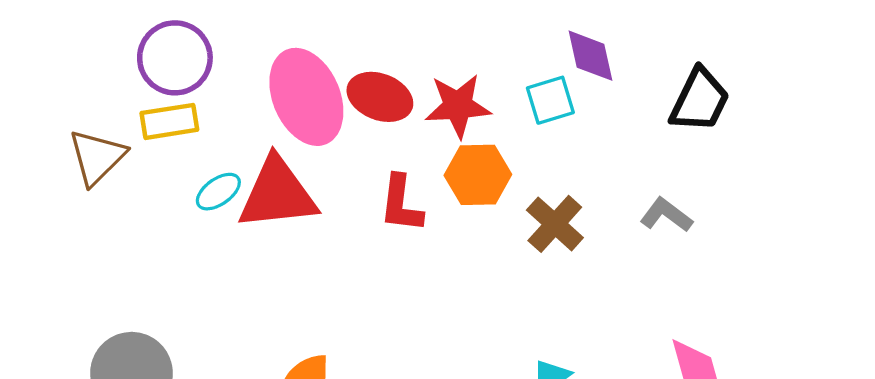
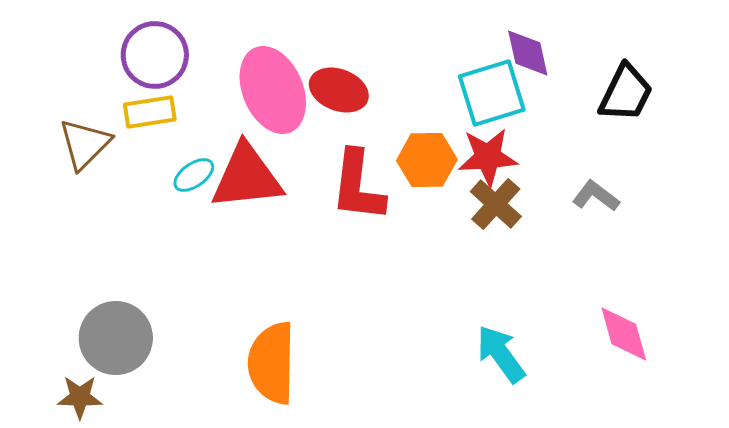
cyan square: (550, 100) -> (492, 93), size x1.5
red star: (458, 106) -> (488, 157), moved
red L-shape: (401, 204) -> (358, 186), size x1.4

